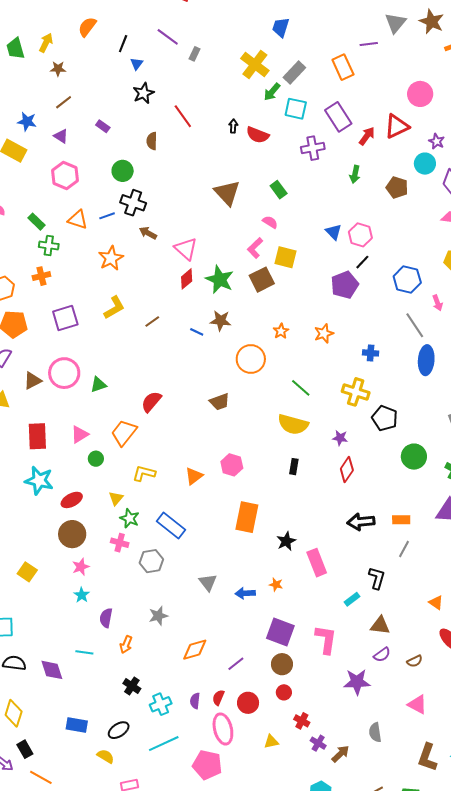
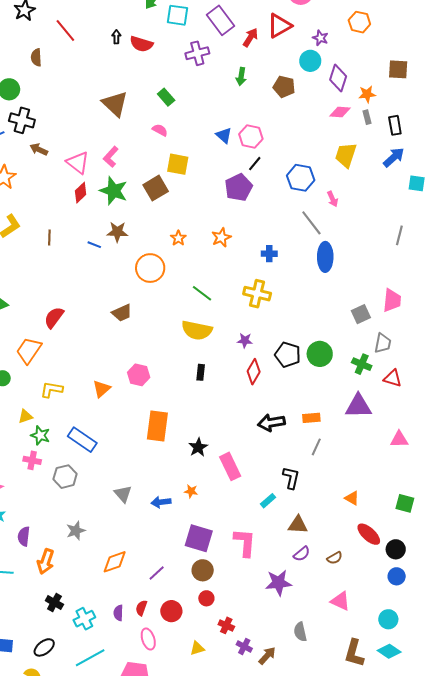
pink L-shape: (255, 248) -> (111, 157), moved
brown line: (152, 322) -> (49, 237), turned -49
black pentagon: (385, 418) -> (288, 355), moved
yellow triangle: (116, 498) -> (25, 416), turned 35
orange arrow: (126, 644) -> (46, 561), size x1.4
pink ellipse: (223, 729) -> (148, 639), size x0.7

